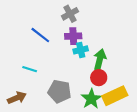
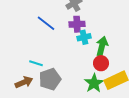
cyan line: (30, 69) -> (36, 63), moved
gray pentagon: (59, 91) -> (50, 79), moved, turned -30

